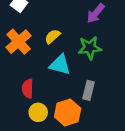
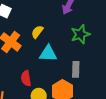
green star: (90, 48) -> (80, 34), moved

